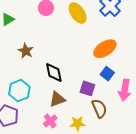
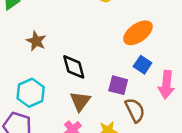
brown triangle: (57, 99) -> (80, 101), turned -30

